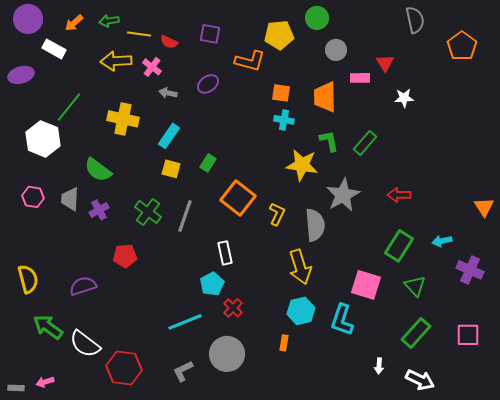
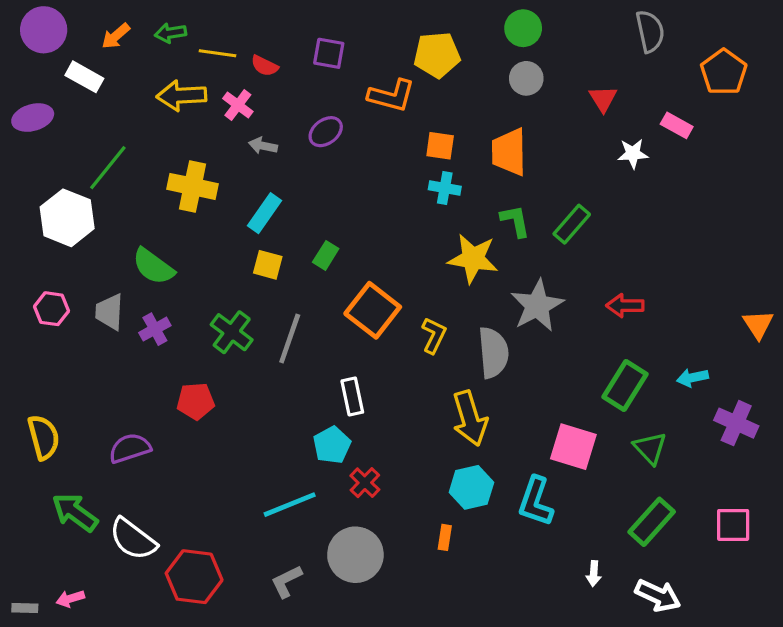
green circle: (317, 18) -> (523, 28), moved
pink rectangle: (360, 78) -> (677, 125), moved, turned 30

